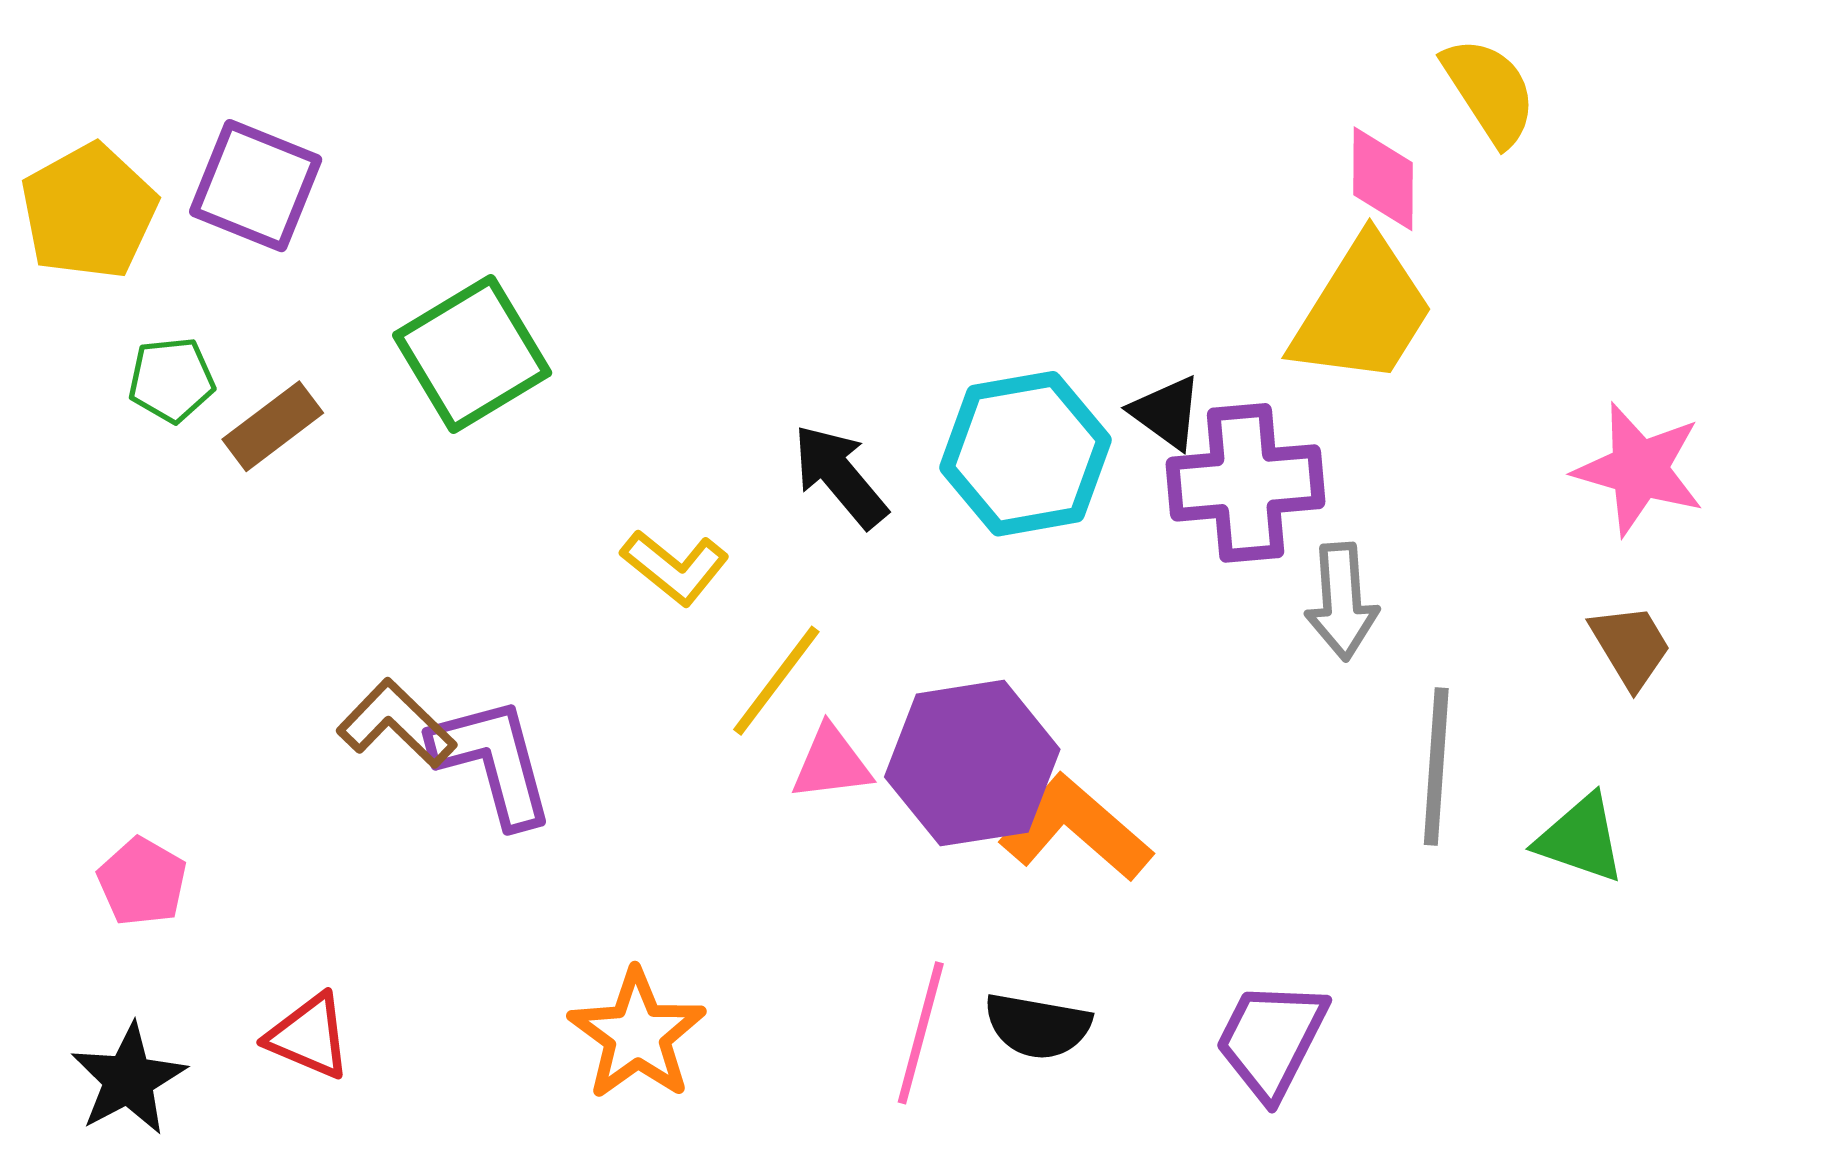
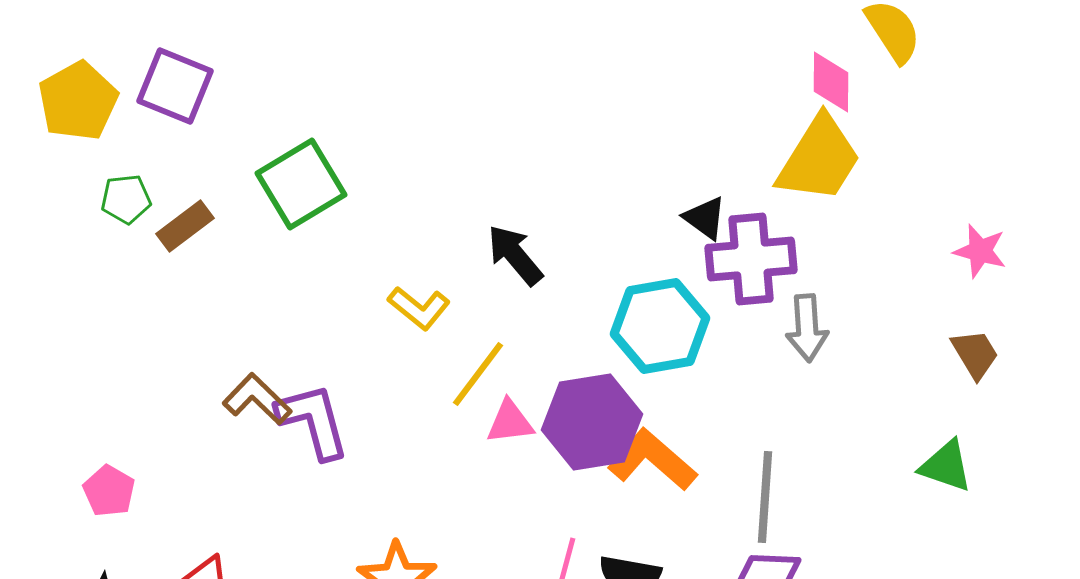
cyan hexagon: (1026, 454) -> (660, 326), moved
pink star: (1639, 469) -> (980, 251), size x0.7
gray line: (1436, 766) -> (765, 497), moved

